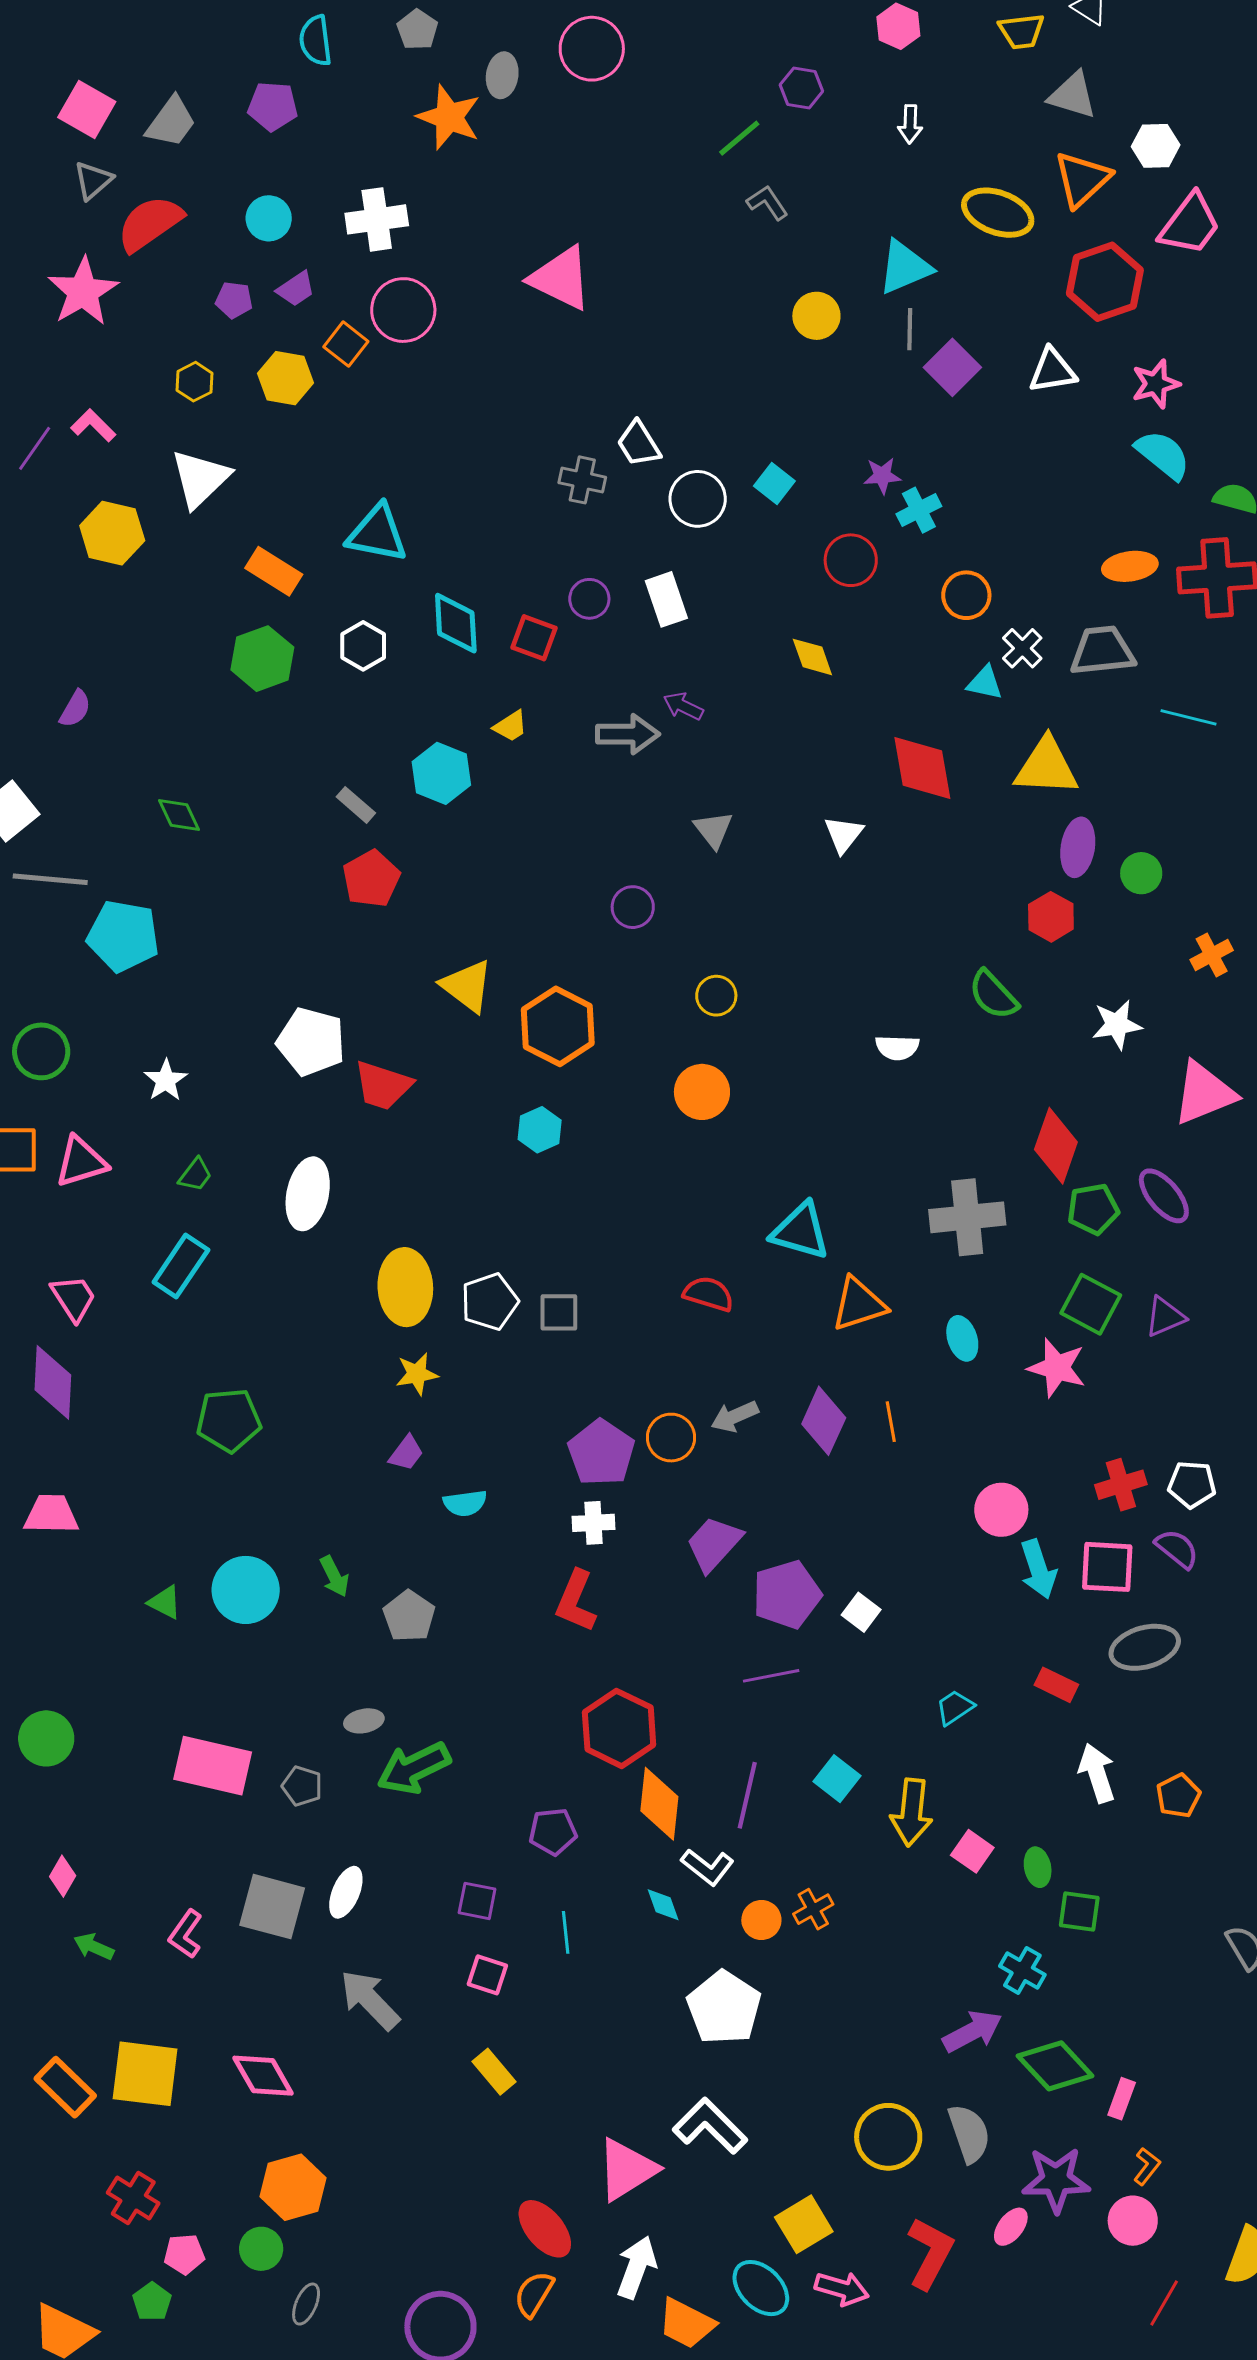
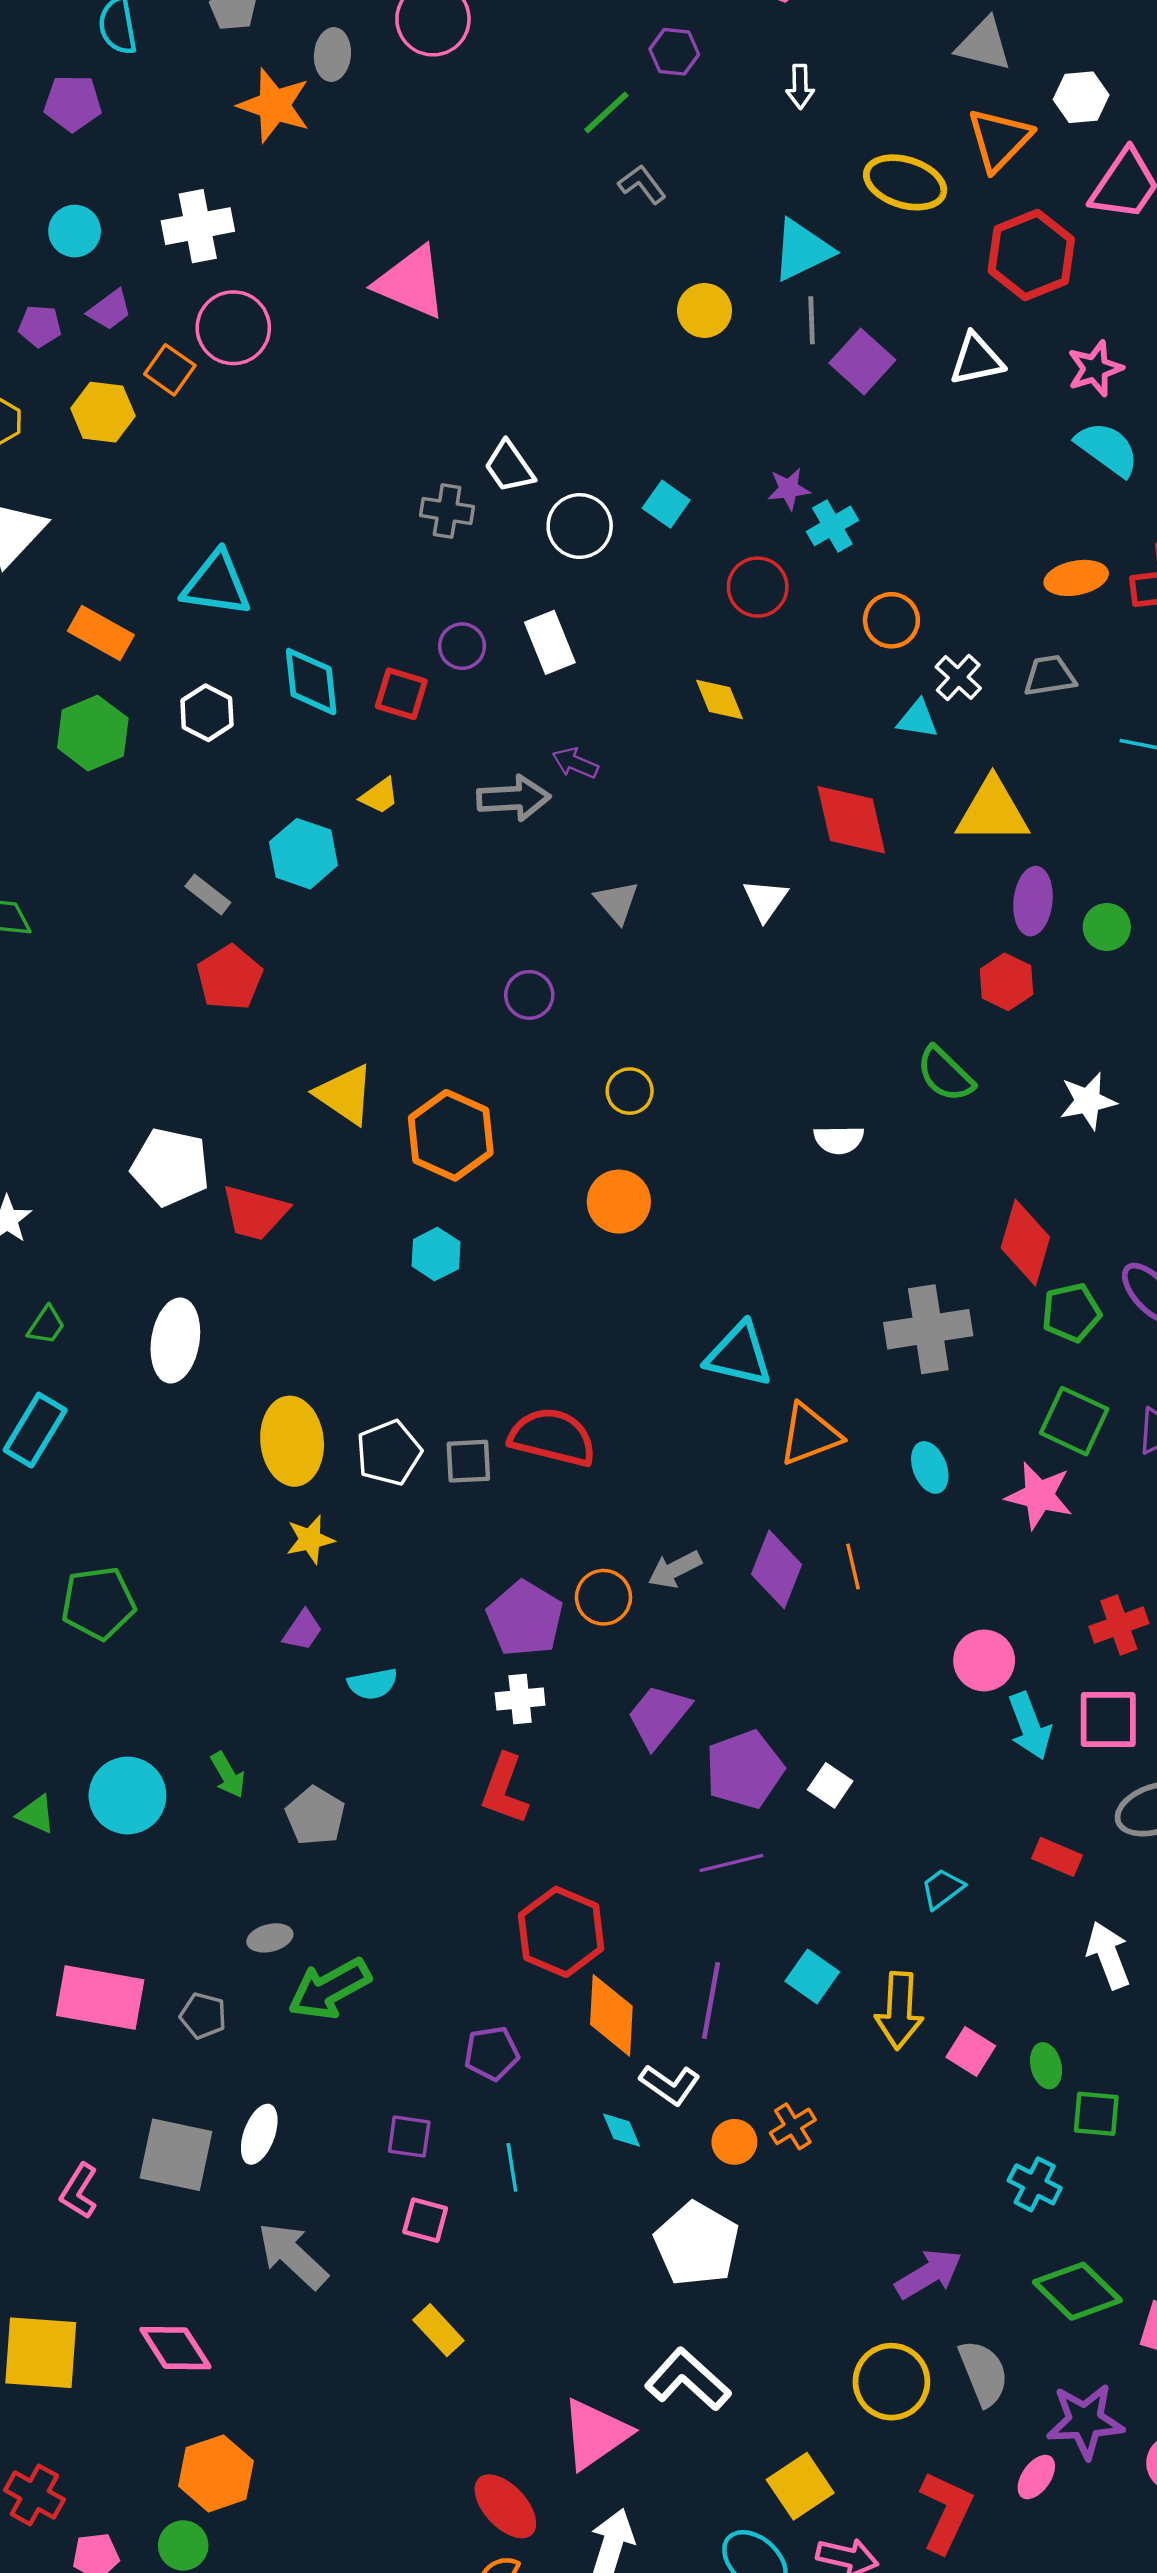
gray trapezoid: (1102, 651) -> (1050, 676), size x0.7
red semicircle: (708, 1294) -> (553, 1437), moved, size x1.5
purple arrow: (972, 2031) -> (929, 2274), moved

